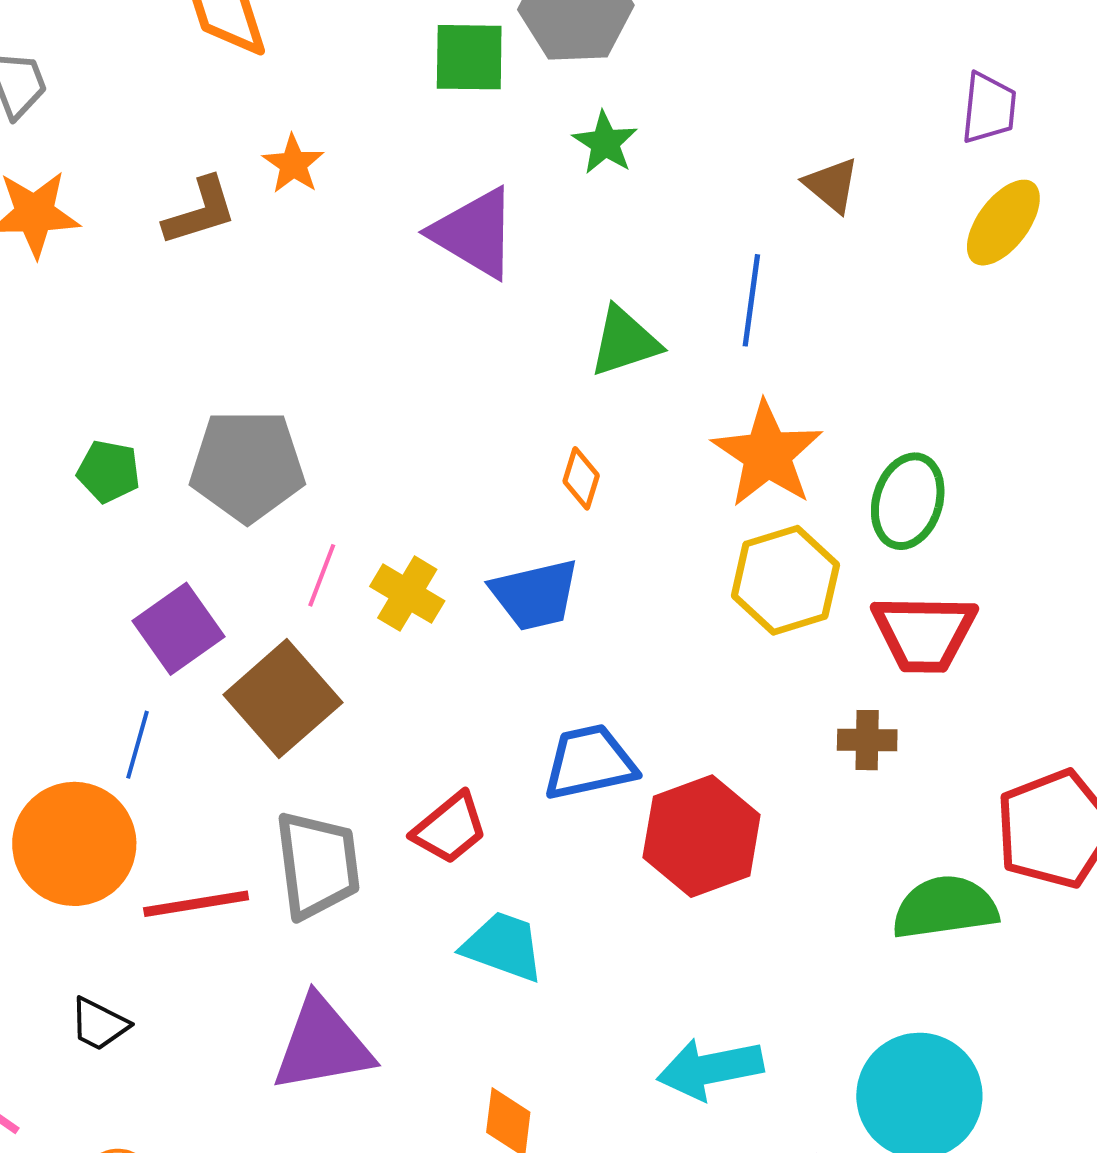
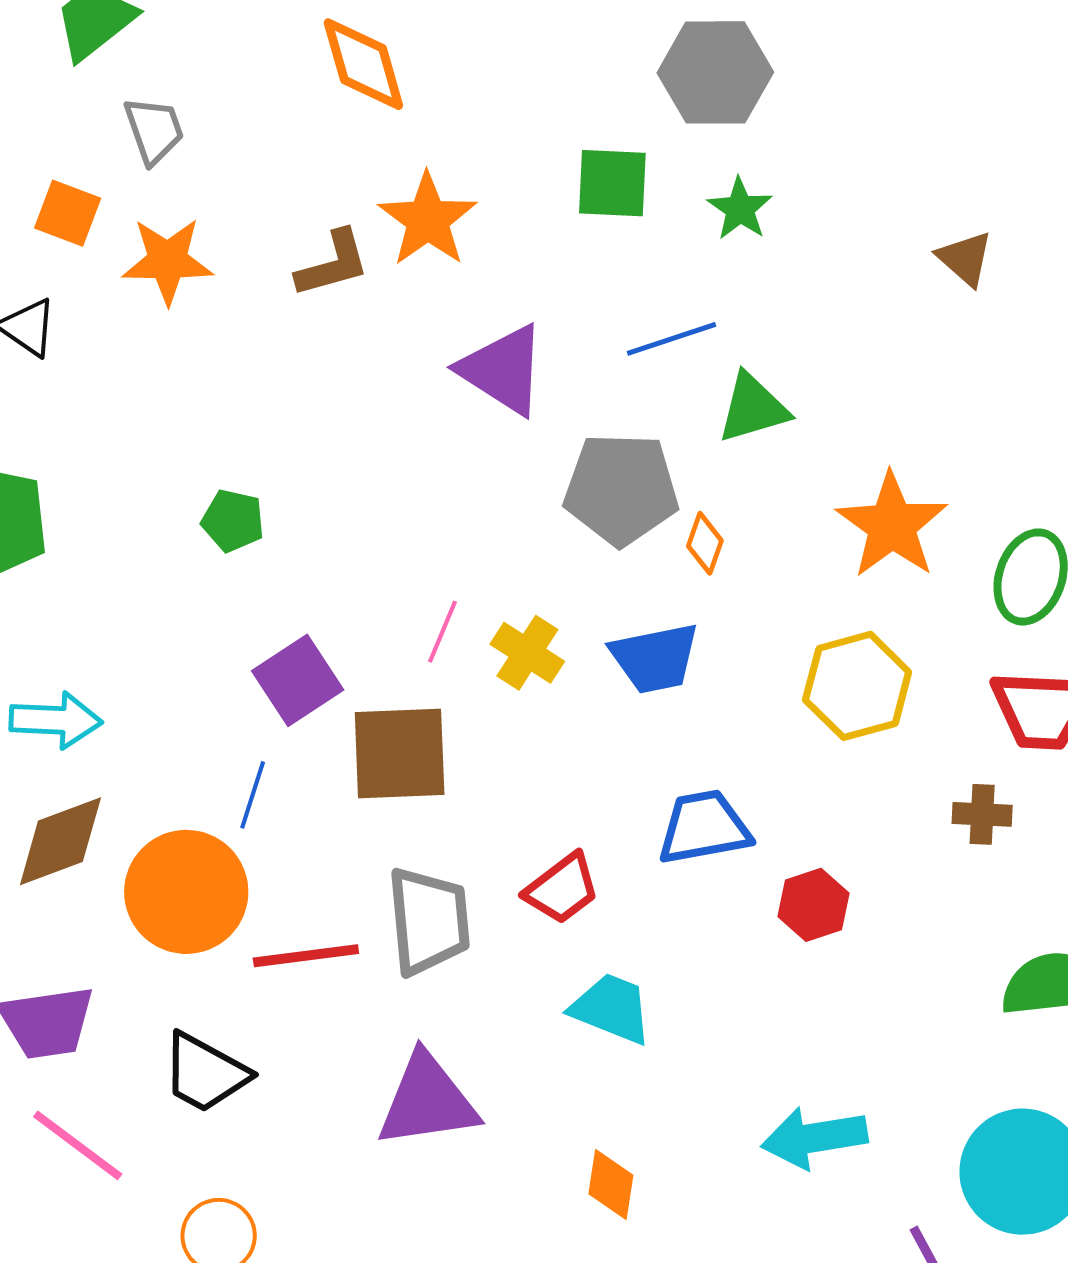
green square: (469, 57) -> (612, 183), moved
orange star: (293, 164) -> (428, 220), size x1.6
purple triangle: (474, 233) -> (503, 370), moved
blue line: (751, 300) -> (671, 339), moved, turned 62
gray pentagon: (247, 466) -> (621, 489), moved
yellow hexagon: (785, 580) -> (857, 686), moved
brown square: (283, 699) -> (400, 754), turned 37
red hexagon: (702, 836) -> (813, 905), size x0.6
black trapezoid: (99, 1024) -> (205, 1073), size x1.5

